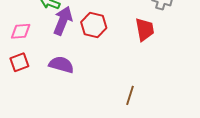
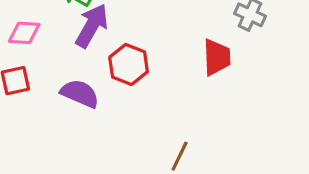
red hexagon: (94, 25) -> (129, 64), moved

